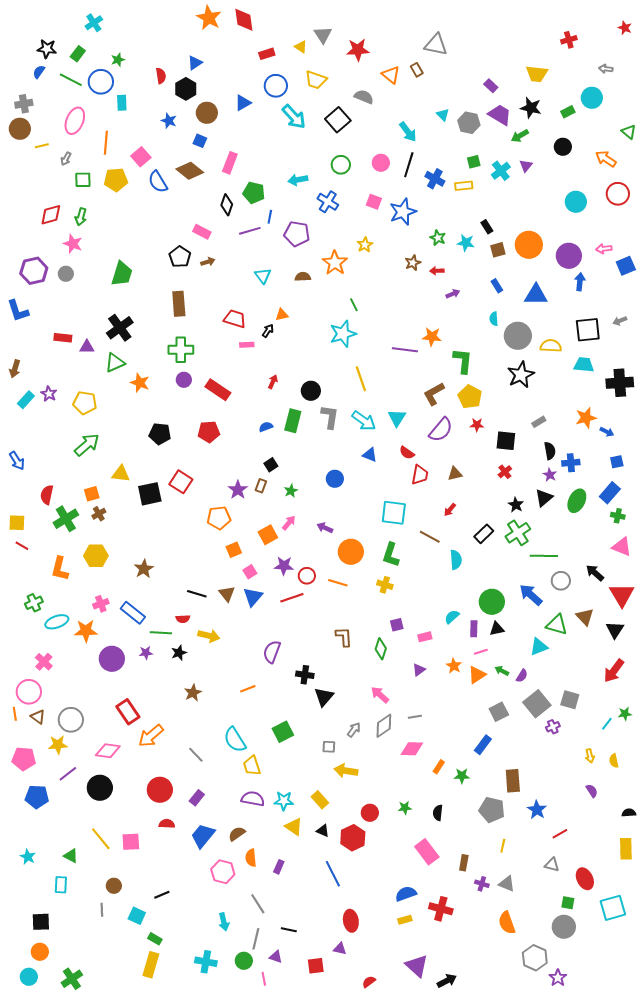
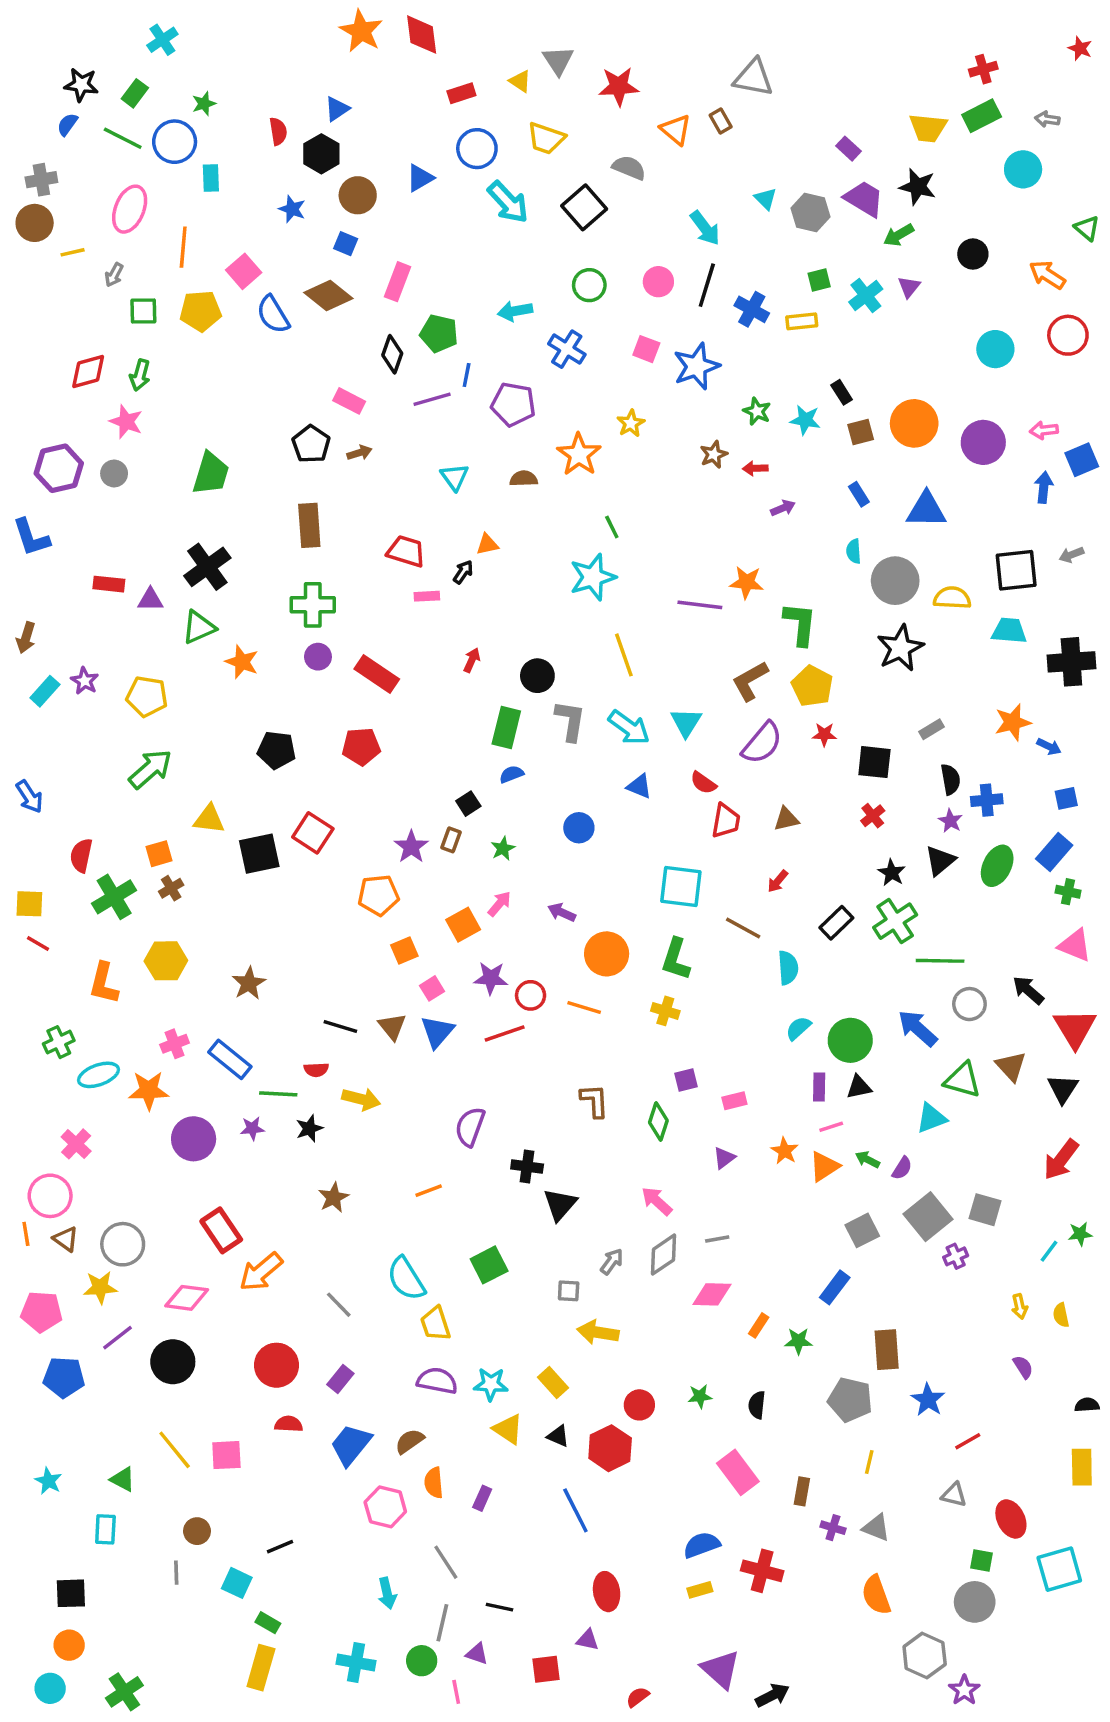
green rectangle: (568, 112) -> (982, 116), moved, size x1.5
blue arrow: (580, 282) -> (1044, 487), moved
blue semicircle: (266, 427) -> (512, 774), moved
cyan semicircle: (452, 617) -> (798, 1028), moved

